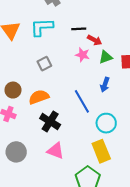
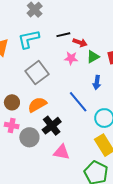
gray square: (44, 64) -> (37, 73), size x1.6
black cross: (50, 121) -> (52, 126), turned 30
gray circle: (16, 152) -> (29, 137), moved

